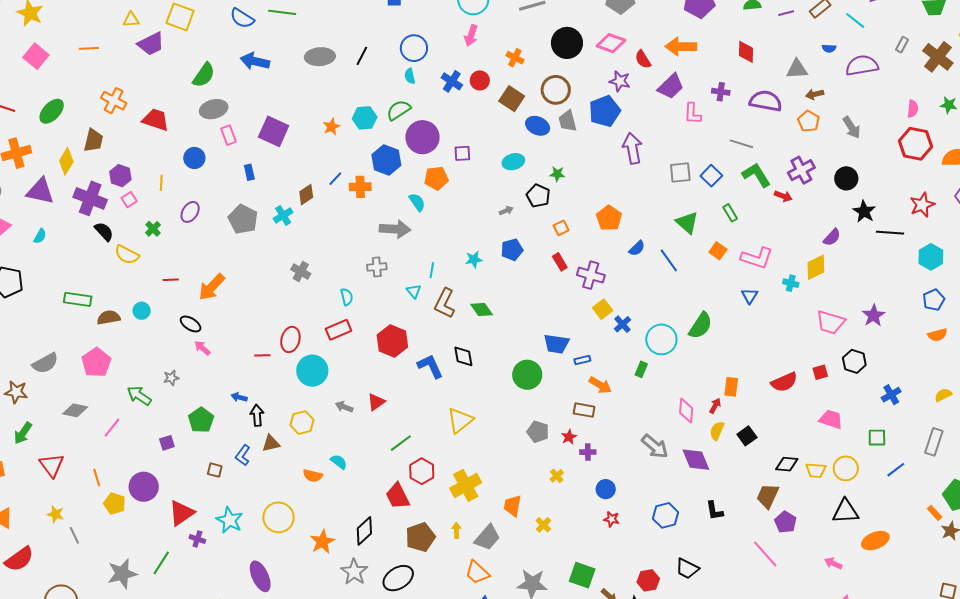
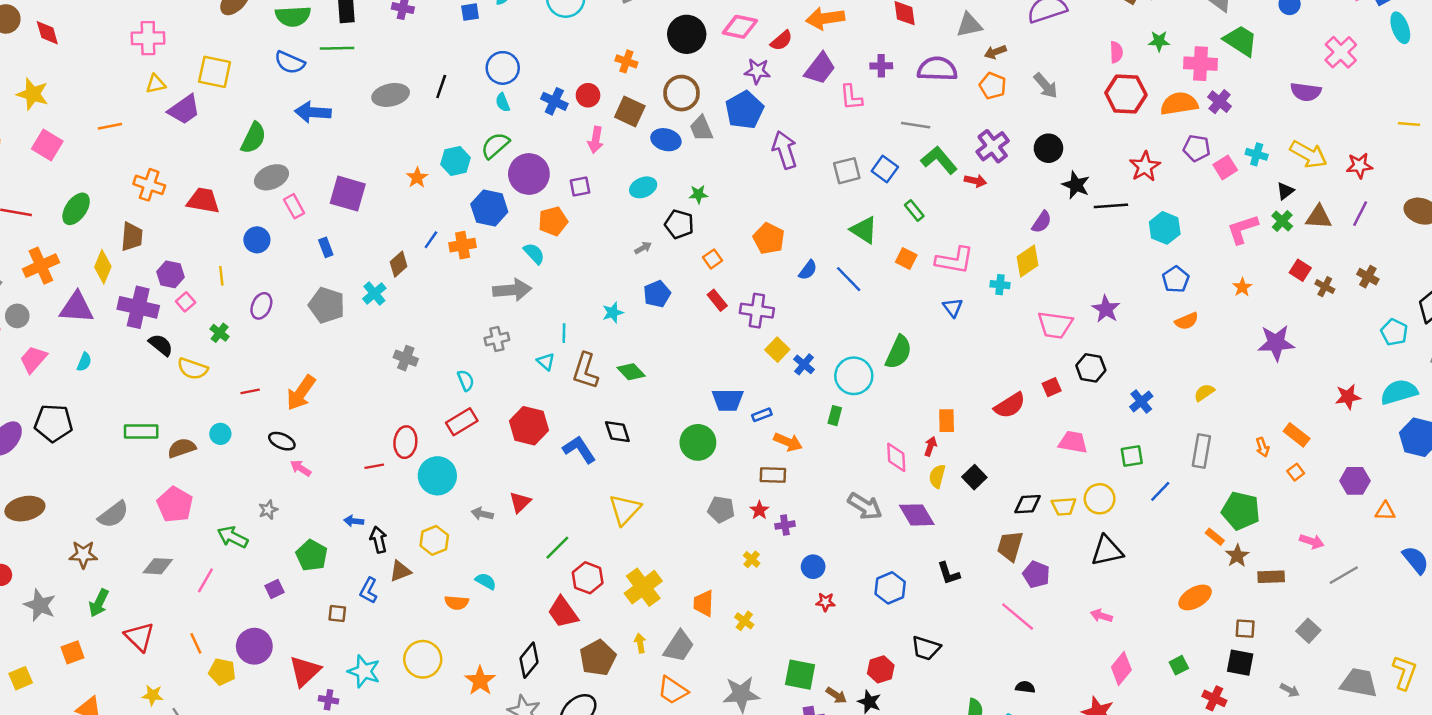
pink arrow: (471, 35) -> (596, 140), moved
red semicircle: (643, 59) -> (781, 41), turned -90
orange ellipse: (875, 541) -> (1195, 597), moved

